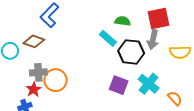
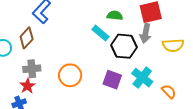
brown diamond: (34, 41) -> (27, 38), turned -65
orange circle: (56, 80) -> (70, 75), moved

